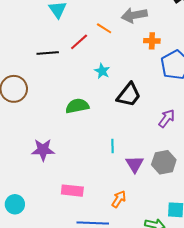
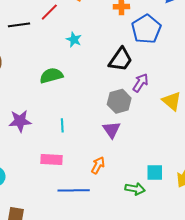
black trapezoid: (129, 95) -> (121, 59), moved
cyan line: (113, 146) -> (62, 125), moved
gray hexagon: (164, 162) -> (119, 101), moved

